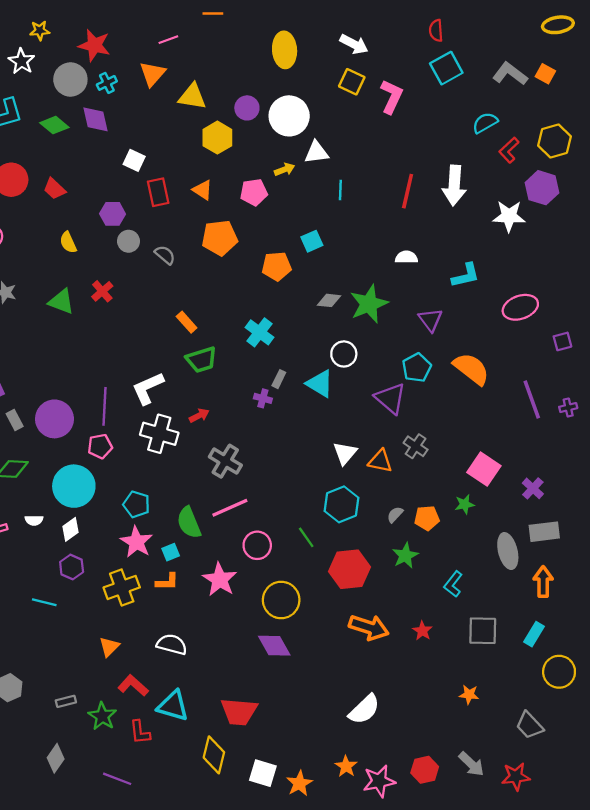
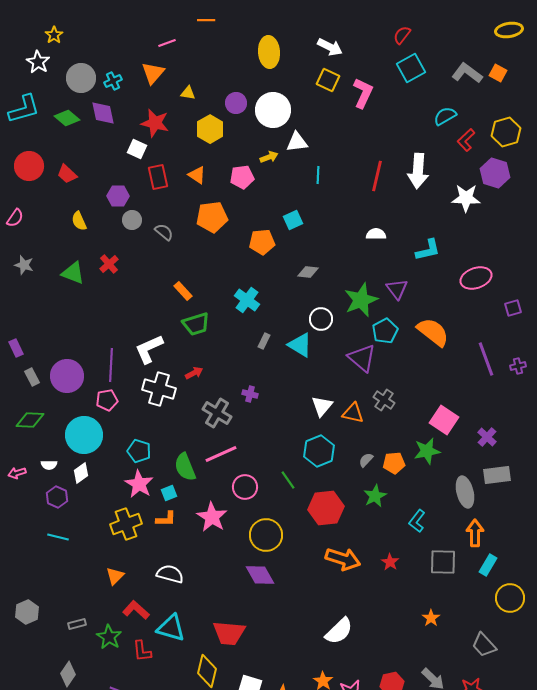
yellow star: (40, 31) -> (54, 35), turned -30
red semicircle: (436, 31) -> (402, 35), turned 42
red star: (94, 45) -> (155, 123), moved
yellow triangle: (192, 97) -> (188, 93), size x0.6
green star: (369, 304) -> (361, 300), moved
purple cross: (263, 398) -> (250, 394), moved
green star: (465, 504) -> (427, 451), size x1.5
purple hexagon: (72, 567) -> (57, 497), moved
orange arrow: (543, 582) -> (475, 533), moved
orange star: (469, 695) -> (431, 618), turned 30

